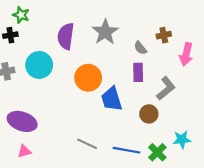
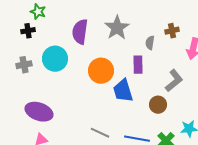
gray semicircle: (140, 48) -> (150, 43), turned 48
purple rectangle: (138, 72) -> (138, 65), moved

